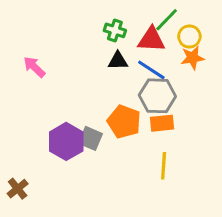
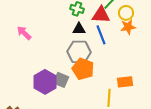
blue line: (151, 70) -> (101, 35), turned 36
gray hexagon: (157, 96) -> (79, 52), moved
orange rectangle: (162, 123) -> (125, 82), moved

